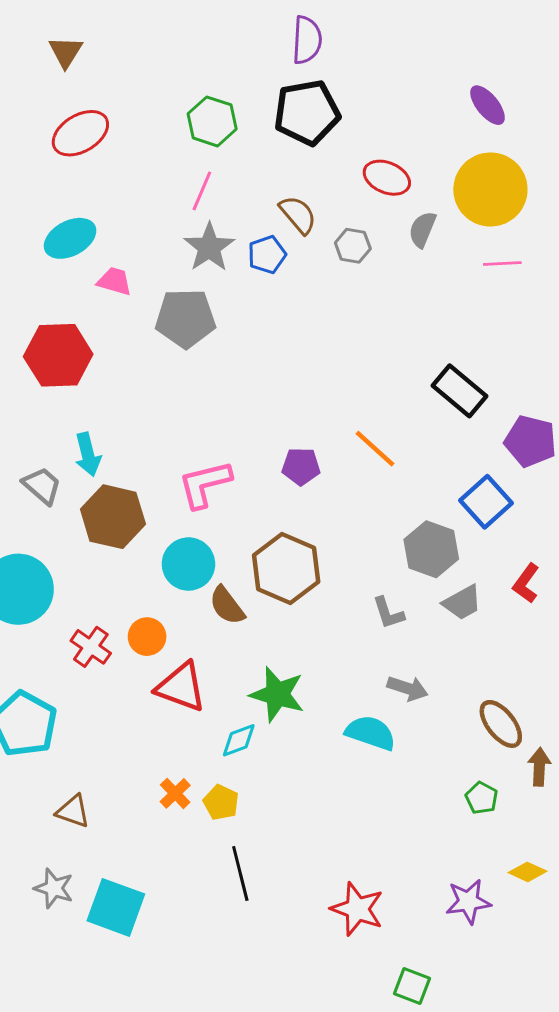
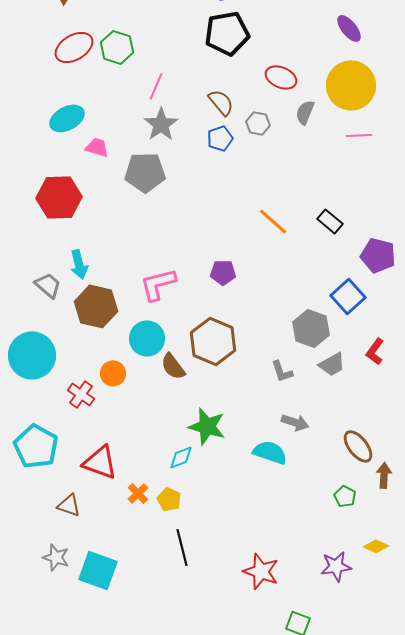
green hexagon: (212, 121) -> (117, 47), moved
blue pentagon: (267, 255) -> (220, 138), moved
black rectangle: (459, 391) -> (330, 221), size x0.7
orange line: (375, 449) -> (273, 221), moved
orange circle: (147, 637) -> (113, 373), moved
red triangle: (181, 687) -> (100, 462), moved

